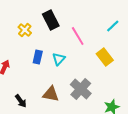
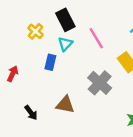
cyan triangle: (59, 59) -> (65, 44), moved
gray cross: (81, 89) -> (100, 83), moved

